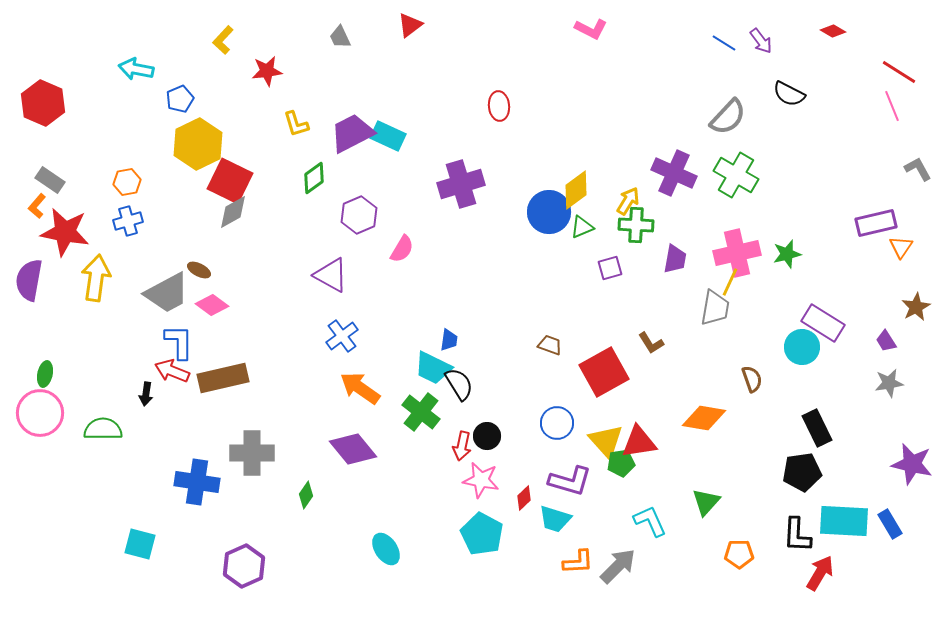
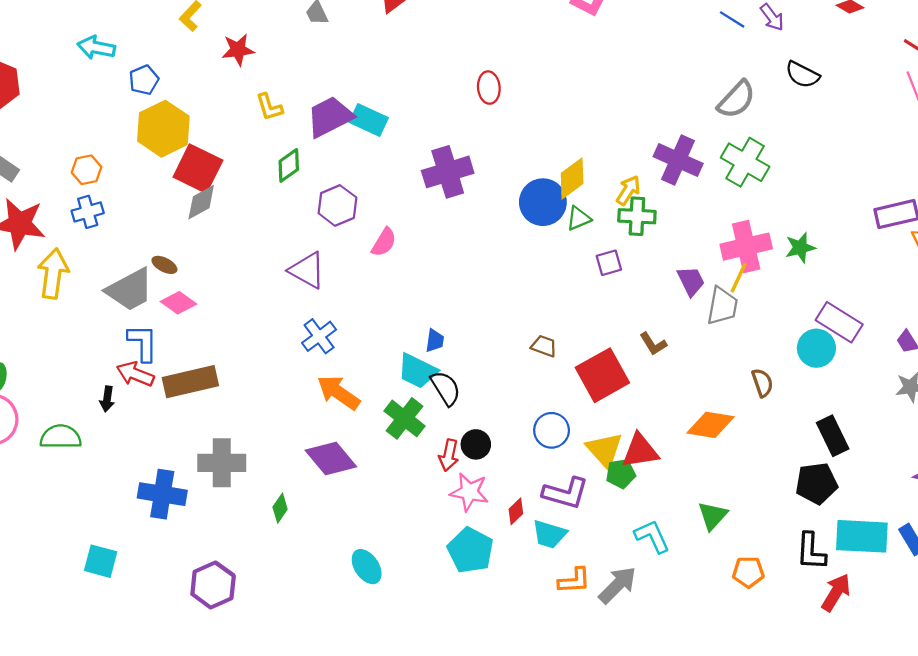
purple trapezoid: (675, 259) -> (691, 281), moved, turned -36

